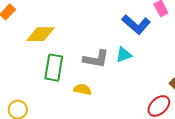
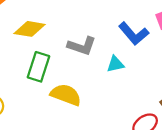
gray L-shape: (96, 59) -> (82, 46), moved
yellow semicircle: (82, 89) -> (66, 95), size x1.6

